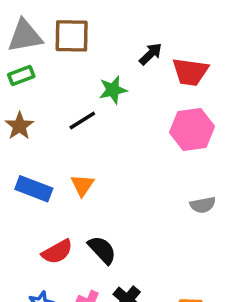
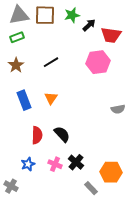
green star: (113, 90) -> (72, 15), moved
pink hexagon: (192, 129) -> (98, 62), moved
blue rectangle: (34, 189) -> (24, 100), turned 48
red semicircle: (57, 252) -> (37, 135), turned -60

